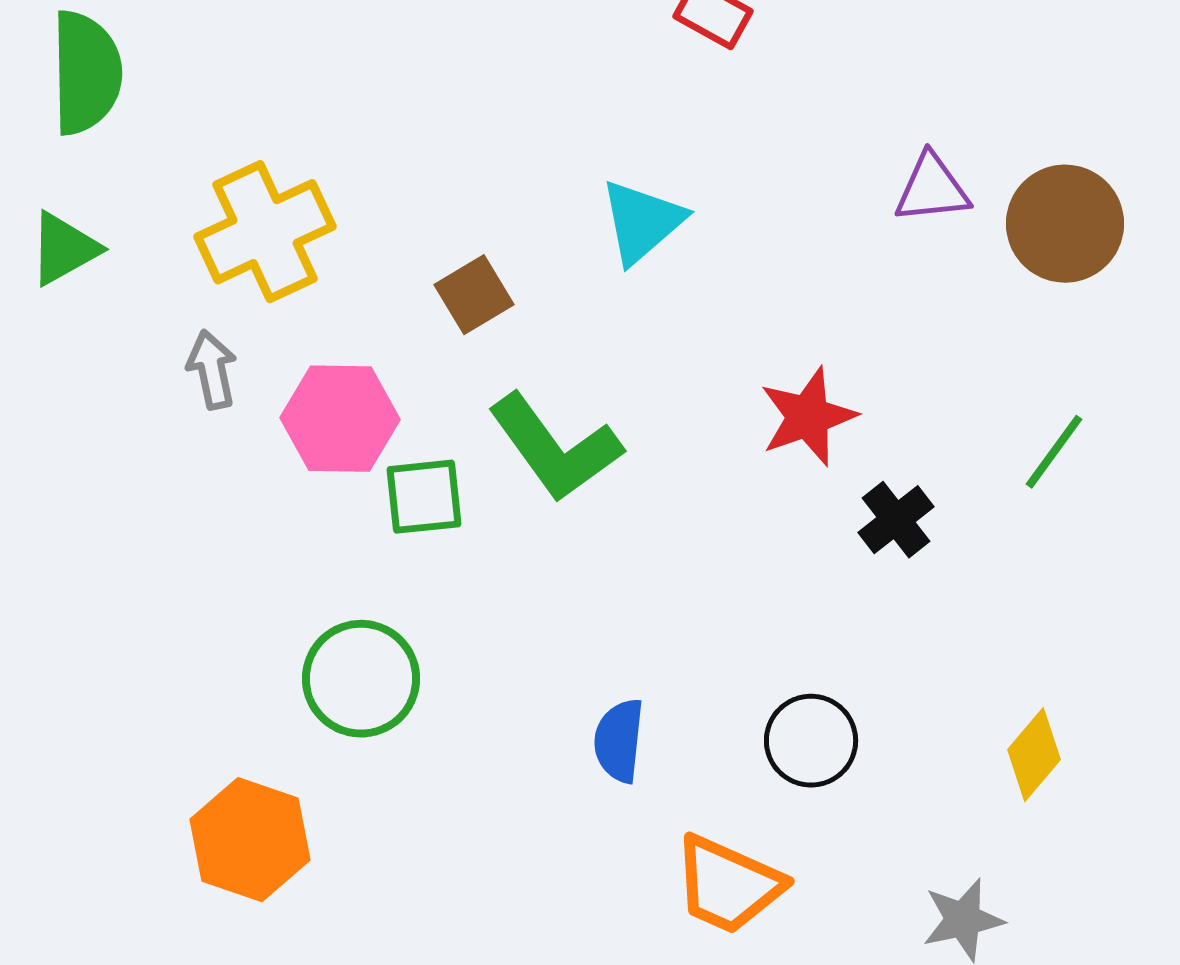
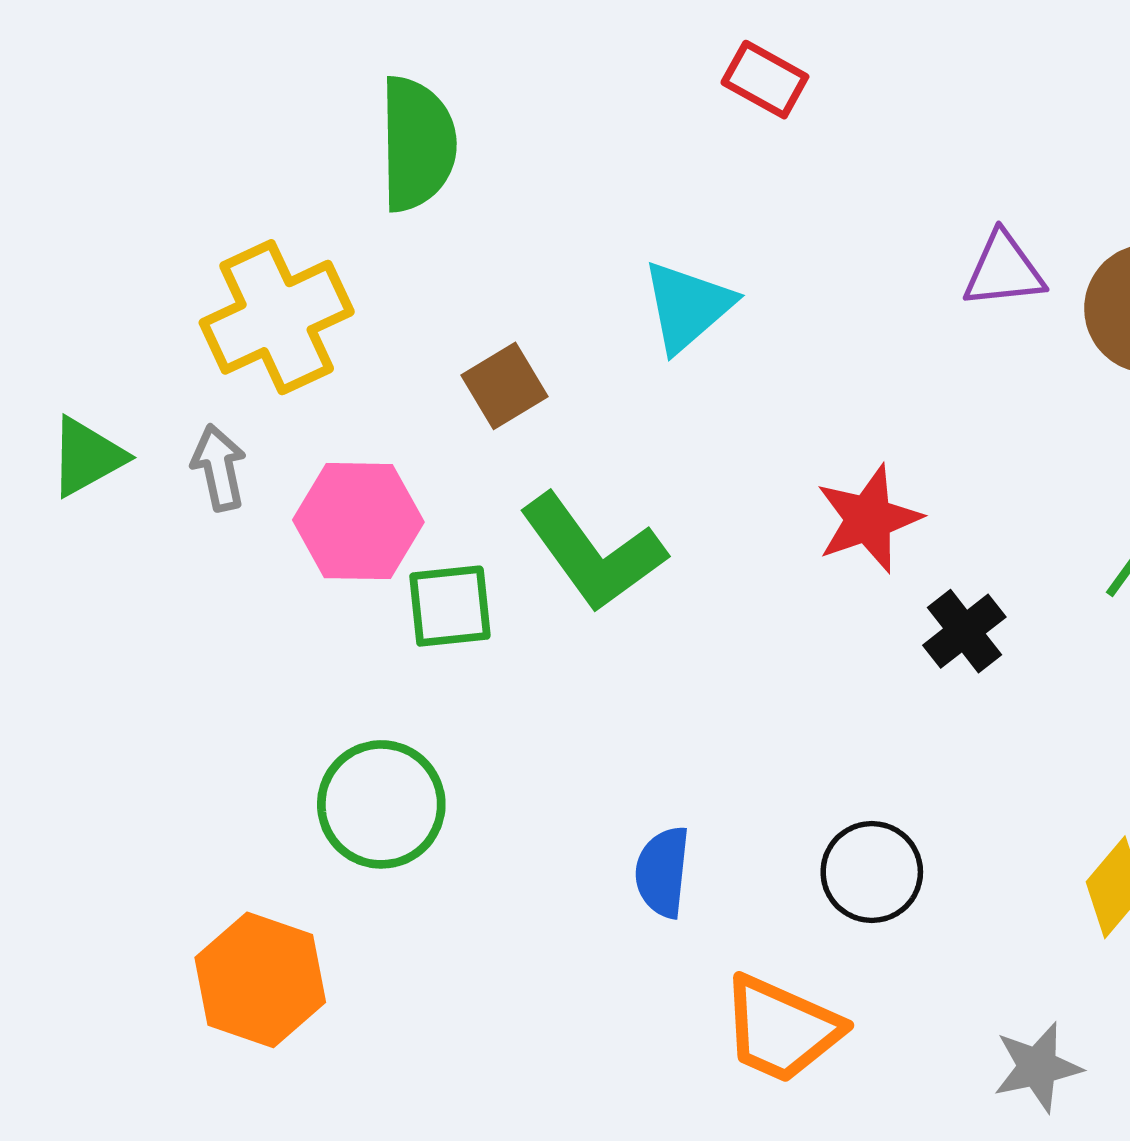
green semicircle: (86, 73) -> (417, 144), moved
green triangle: (64, 249) -> (87, 457), moved

